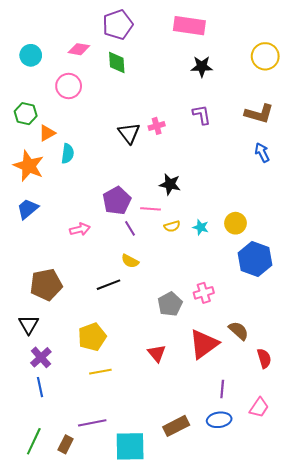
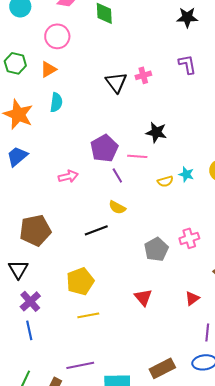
orange triangle: (47, 133) -> (48, 69), moved
yellow semicircle: (172, 226) -> (165, 181), moved
red triangle: (204, 344) -> (192, 298), moved, size x0.5

